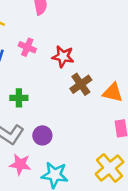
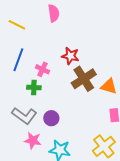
pink cross: (27, 47) -> (43, 69), moved
brown cross: (81, 84) -> (84, 79), size x1.4

